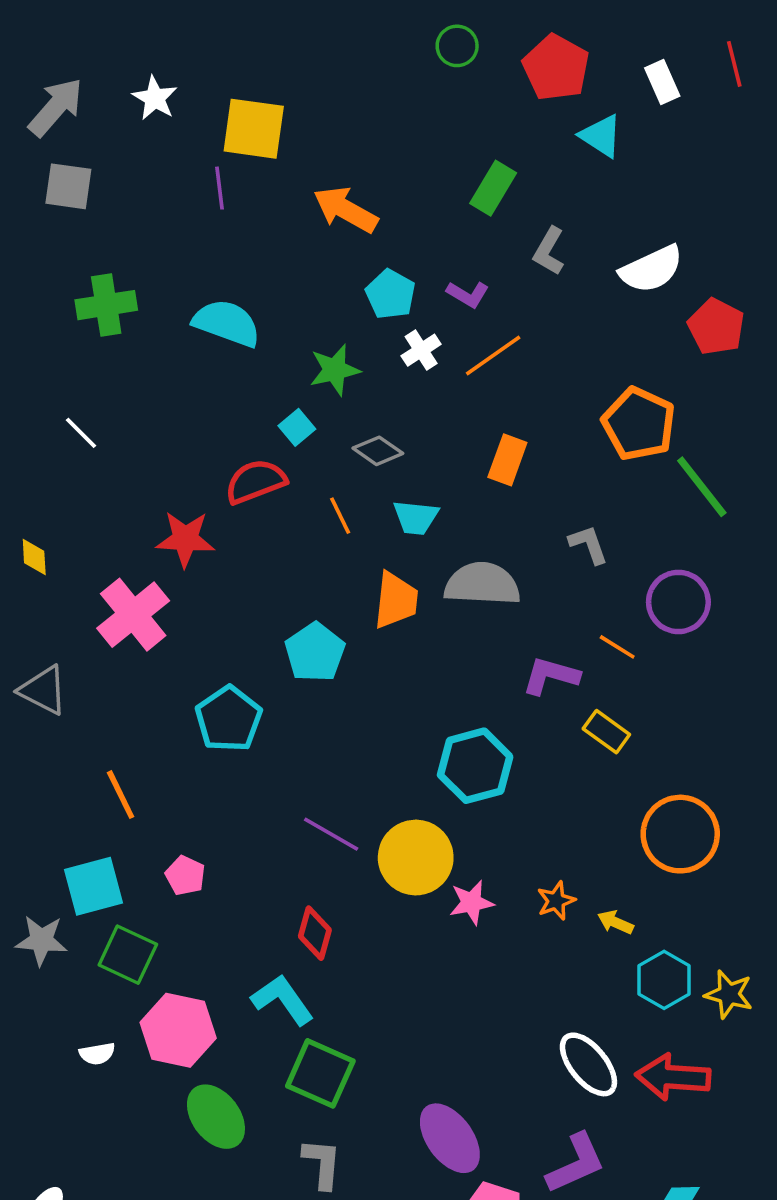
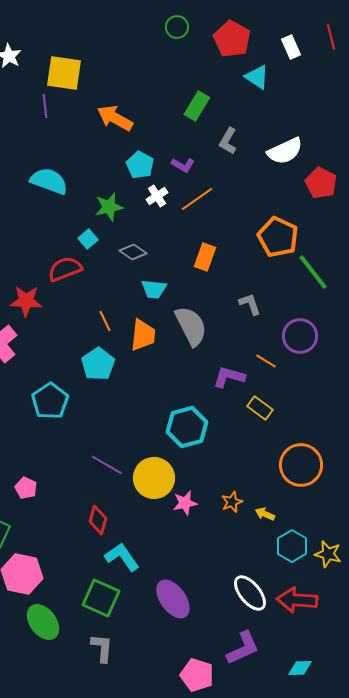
orange line: (340, 516) -> (105, 321), moved
gray semicircle: (482, 584) -> (191, 326), turned 60
cyan L-shape: (283, 1000) -> (122, 557), moved
purple ellipse: (450, 1138) -> (173, 599), moved

